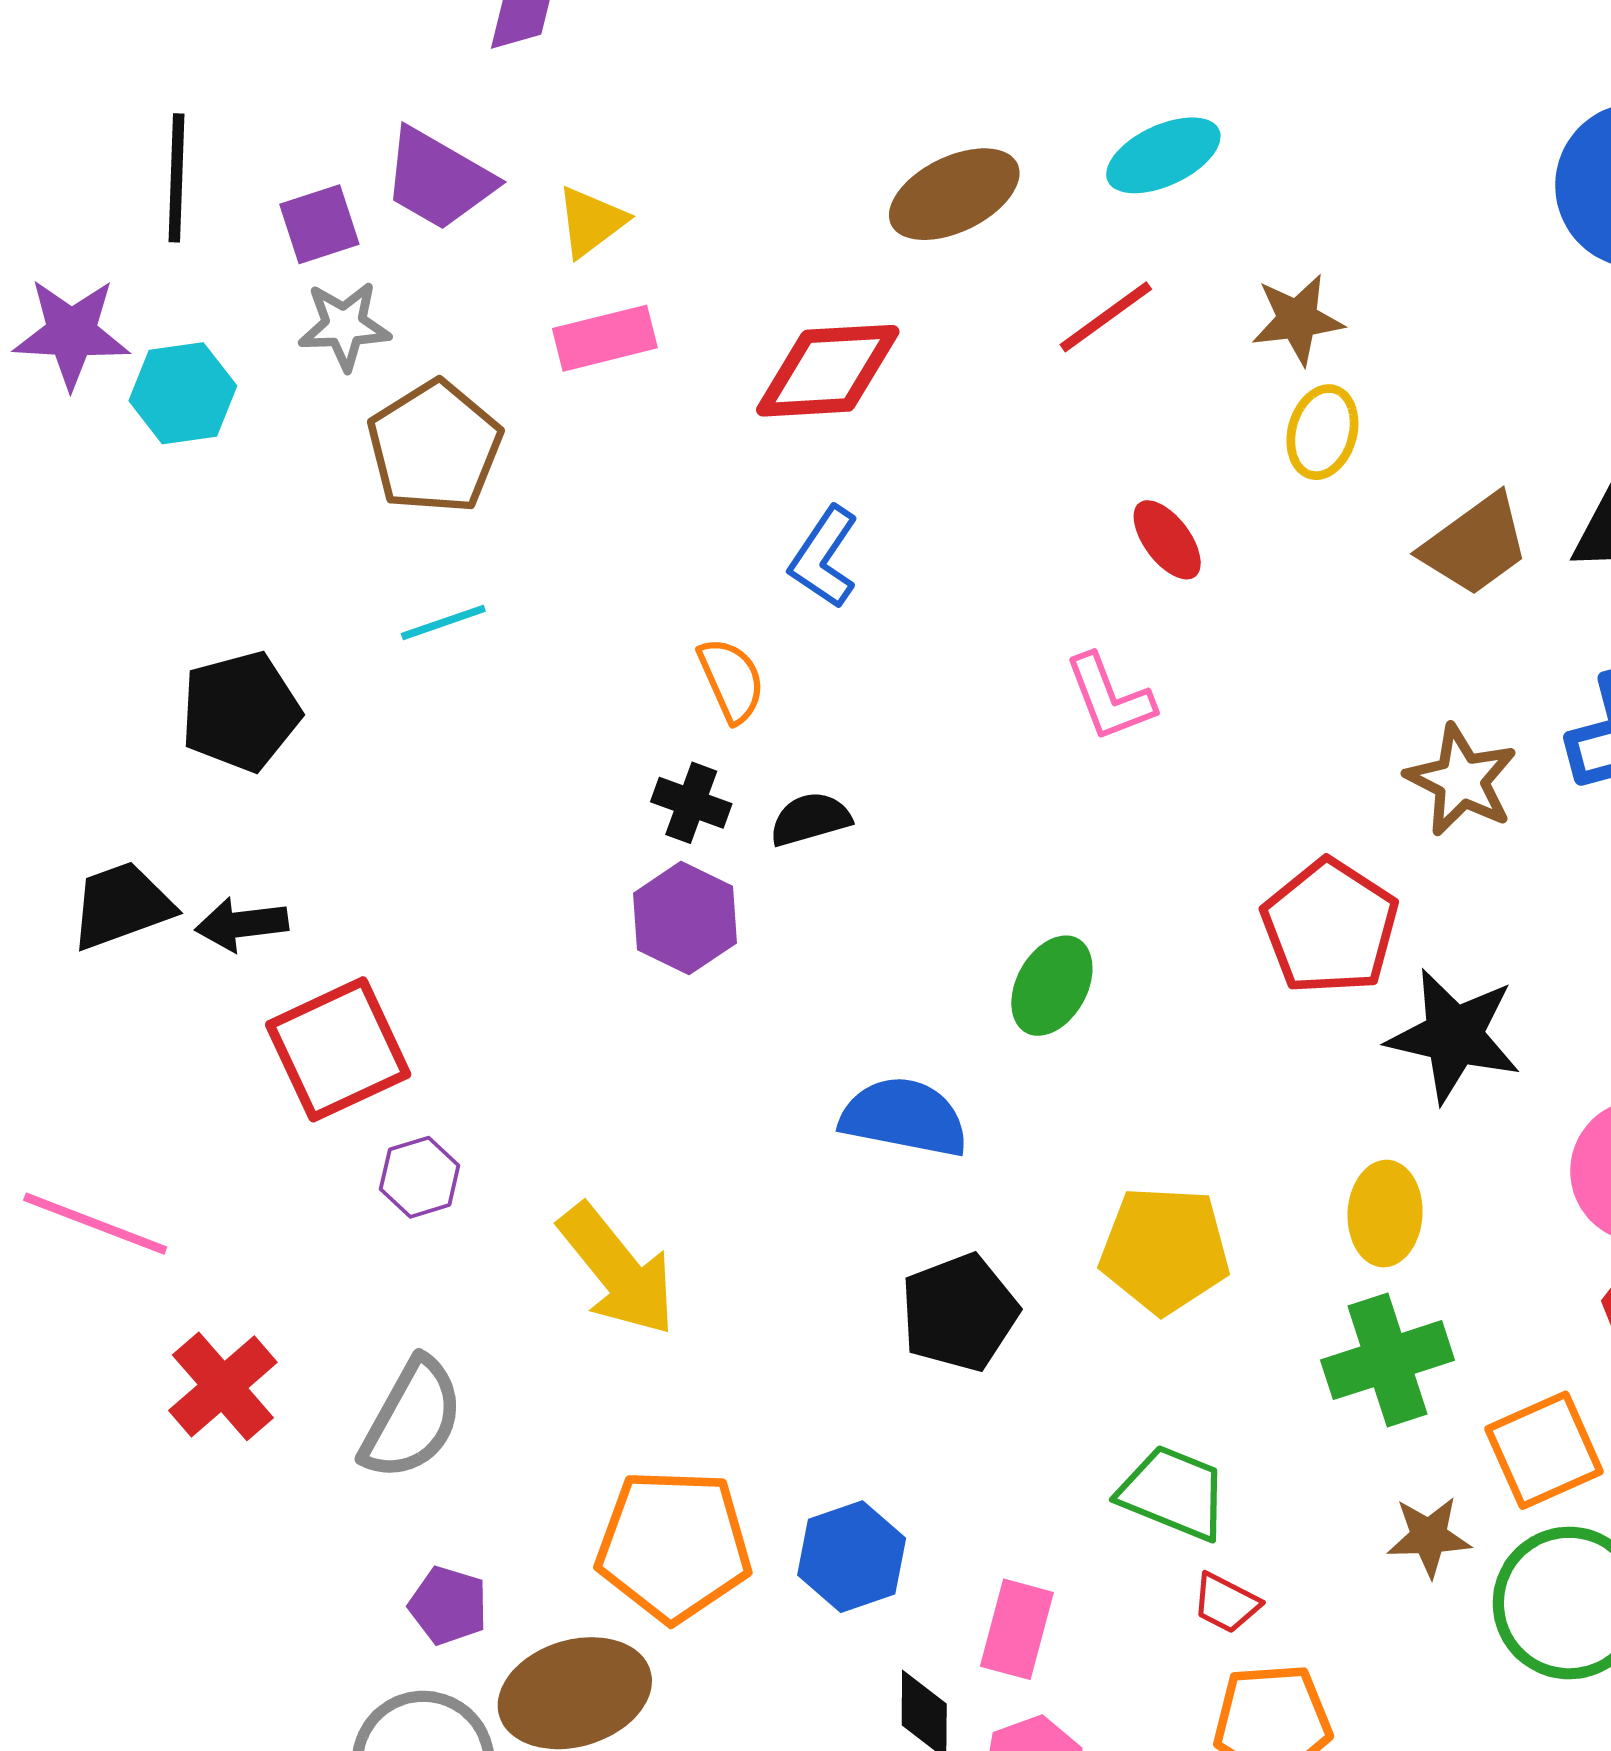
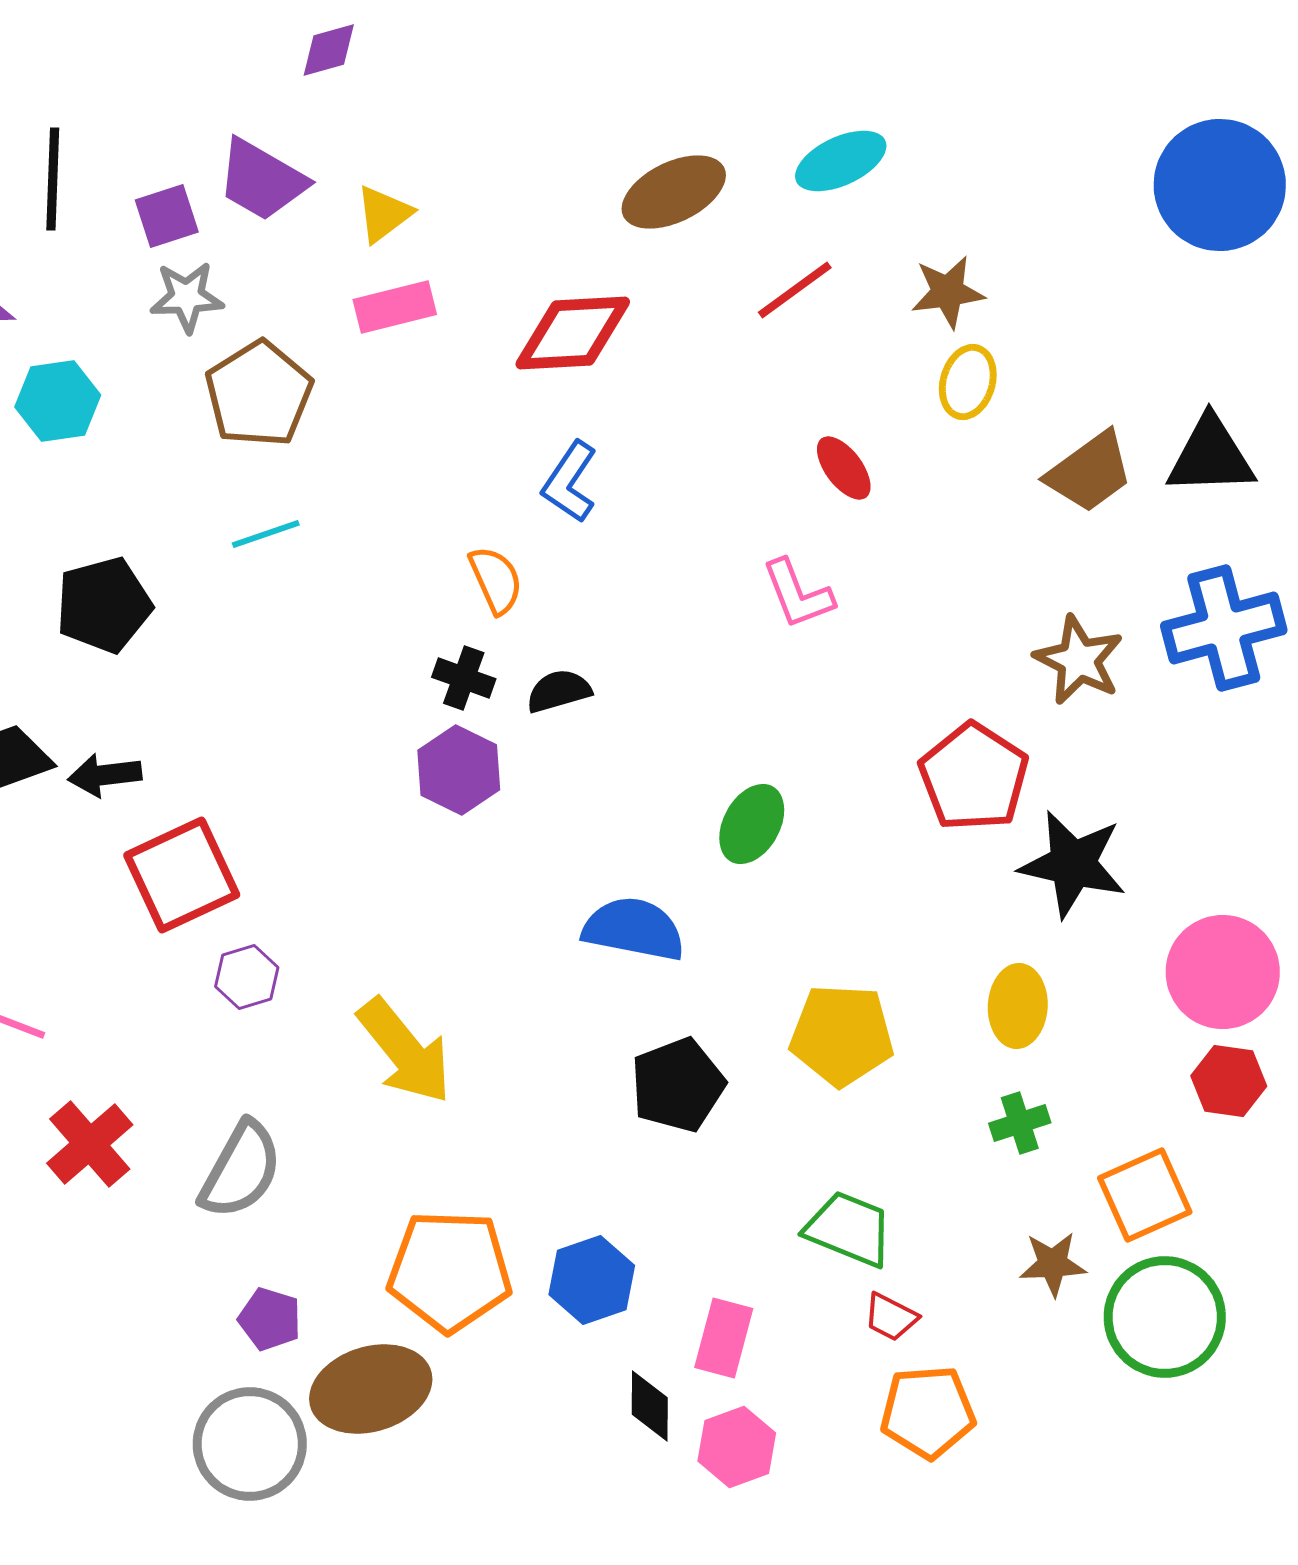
cyan hexagon: (183, 393) -> (58, 401), moved
green cross: (1388, 1360) -> (1020, 1123), size x0.6

